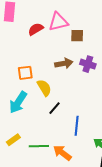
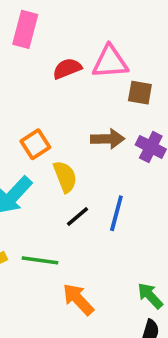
orange square: (25, 73) -> (35, 144), turned -35
blue line: (77, 126) -> (116, 213), moved
green line: (39, 146) -> (40, 260), moved

